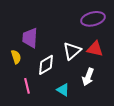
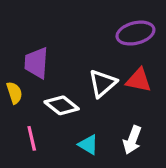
white diamond: (46, 65) -> (62, 105), turned 70
white arrow: (88, 77) -> (132, 140), moved

